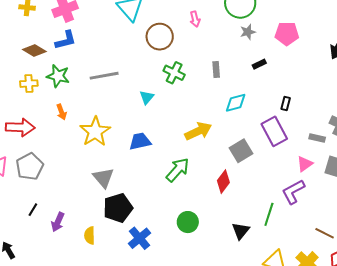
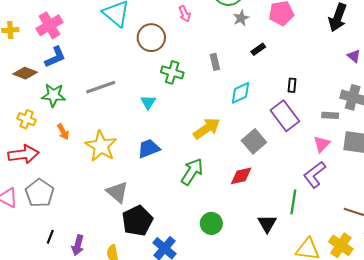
yellow cross: (29, 84) -> (27, 119), moved, turned 36
red diamond: (223, 182) -> (241, 176), turned 50

